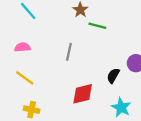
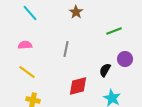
green line: (97, 26) -> (114, 31), moved, turned -35

